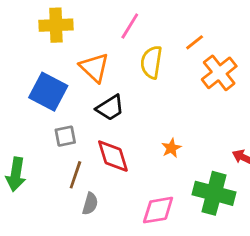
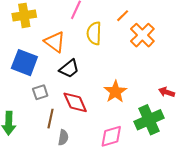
orange star: (171, 148) -> (115, 92), size x1.6
green cross: (214, 193) -> (149, 120), turned -32

